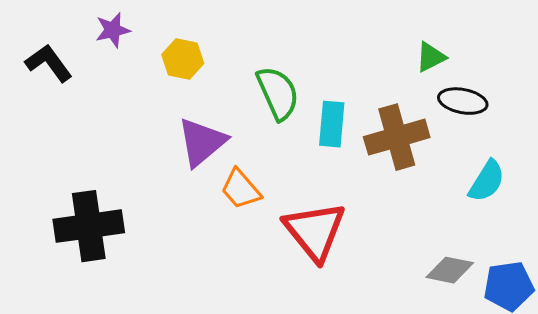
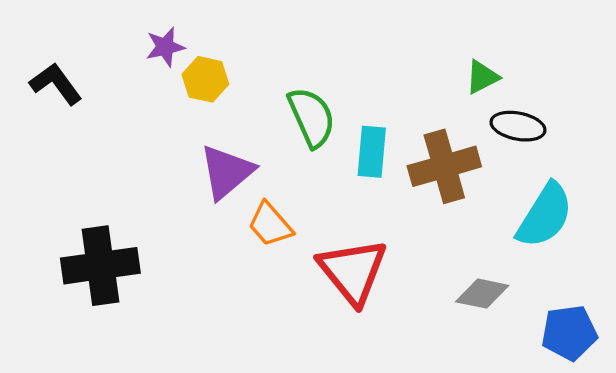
purple star: (113, 30) -> (165, 47), moved
cyan semicircle: (487, 181) -> (545, 215), size x1.4
gray diamond: (450, 270) -> (482, 294), moved

